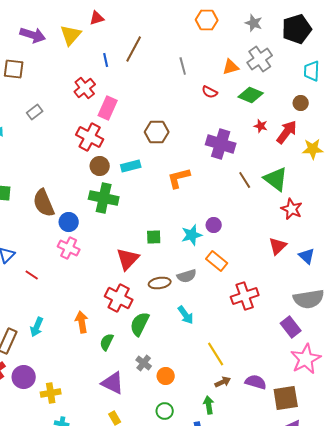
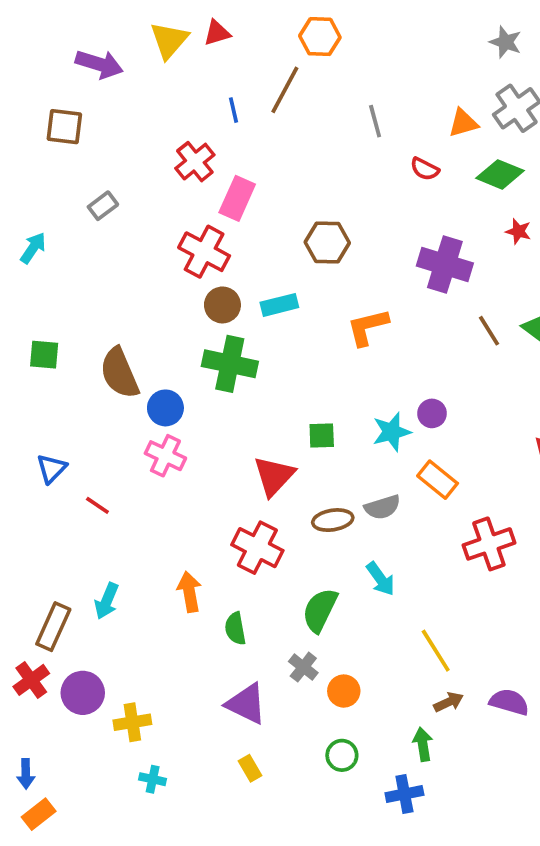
orange hexagon: (207, 20) -> (320, 37), moved
yellow triangle: (71, 35) -> (169, 40), moved
green semicircle: (140, 324) -> (320, 610), moved
green semicircle: (107, 342) -> (235, 629), turned -36

